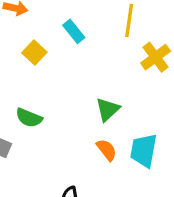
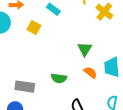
green semicircle: (29, 118) -> (59, 78), moved

